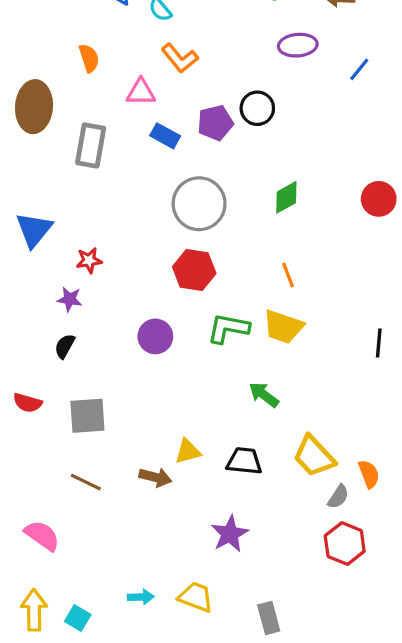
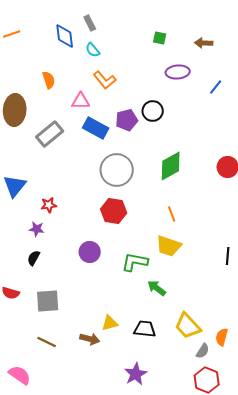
blue rectangle: (165, 136) -> (96, 128), size x1.4
gray rectangle: (91, 145) -> (50, 134), turned 40
green diamond: (286, 197) -> (171, 166), size x1.4
green L-shape: (228, 328) -> (135, 262), moved
orange semicircle: (369, 474) -> (222, 337), turned -144

